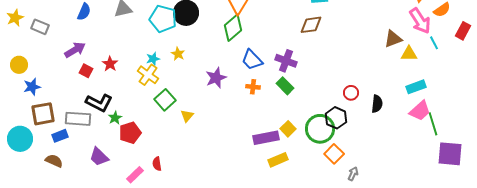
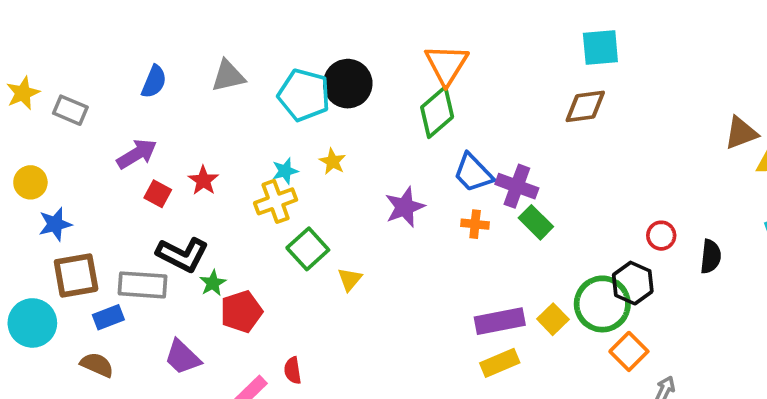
purple cross: (286, 61) -> (517, 186), moved
yellow cross: (148, 75) -> (276, 201), turned 35
yellow square: (288, 129) -> (553, 319), moved
yellow rectangle: (278, 160) -> (500, 363), moved

